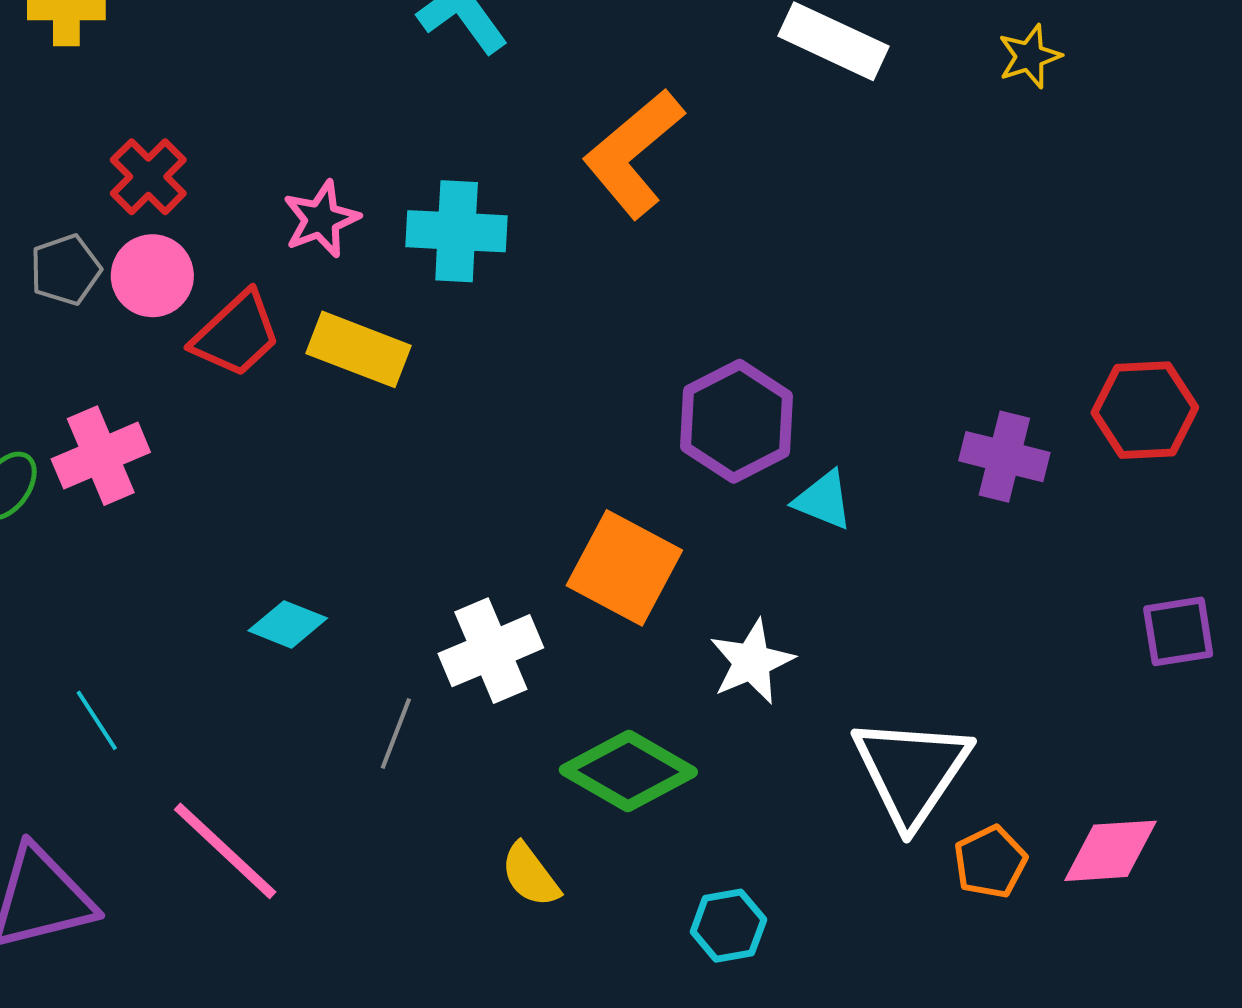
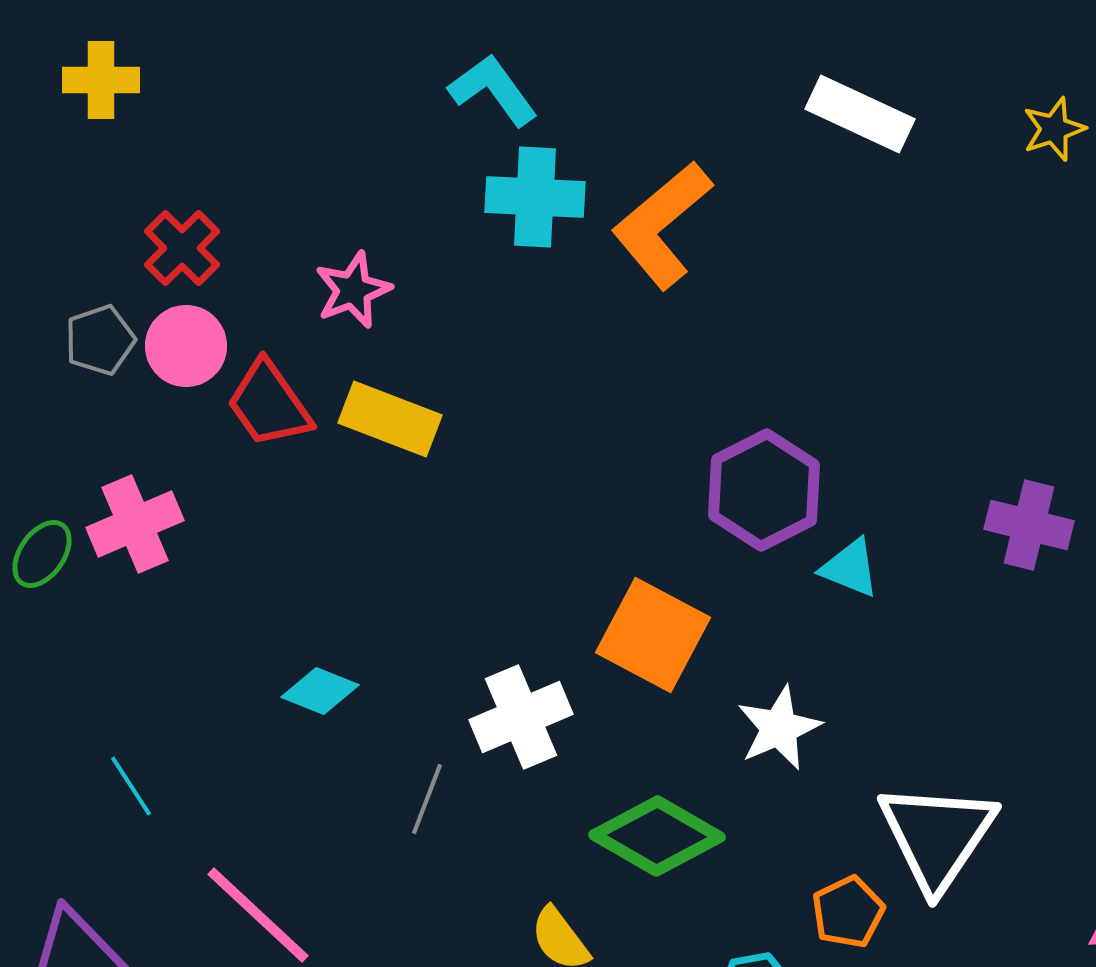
cyan cross: (457, 231) -> (535, 197), moved
red trapezoid: (236, 334) -> (269, 404), turned 98
orange pentagon: (990, 862) -> (848, 912), moved

